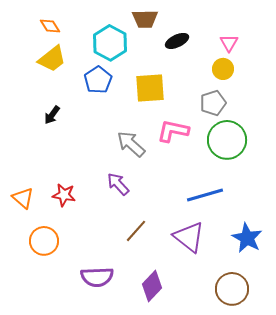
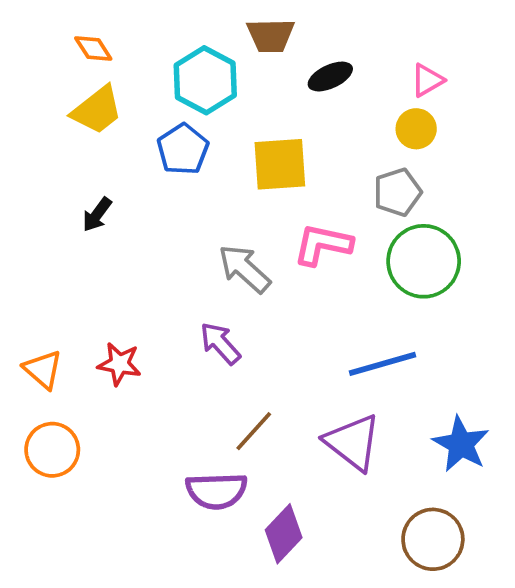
pink triangle: (229, 43) -> (427, 80), turned 30
orange circle: (44, 241) -> (52, 450), moved
purple semicircle: (97, 277) -> (216, 491), moved

